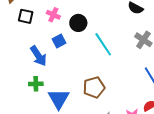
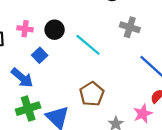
green cross: (36, 84) -> (28, 109), size x1.5

